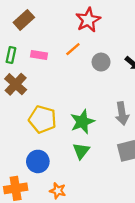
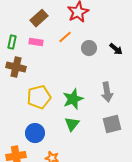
brown rectangle: (24, 20) -> (39, 18), moved
brown cross: (16, 84) -> (16, 67), turned -30
yellow pentagon: (43, 119) -> (39, 97), turned -30

